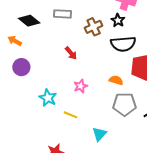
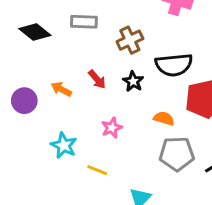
black star: (118, 20) -> (133, 81), moved
orange arrow: (15, 41) -> (61, 89), moved

